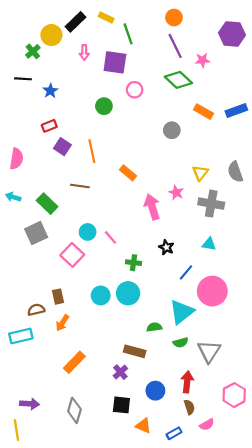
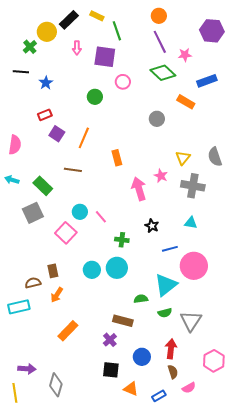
blue rectangle: (236, 111) -> (207, 81), moved
orange line: (92, 151) -> (84, 138), turned 35
orange rectangle: (128, 173) -> (117, 158), turned 35
blue line: (186, 272) -> (170, 249), turned 35
gray diamond: (74, 410) -> (56, 385), moved

